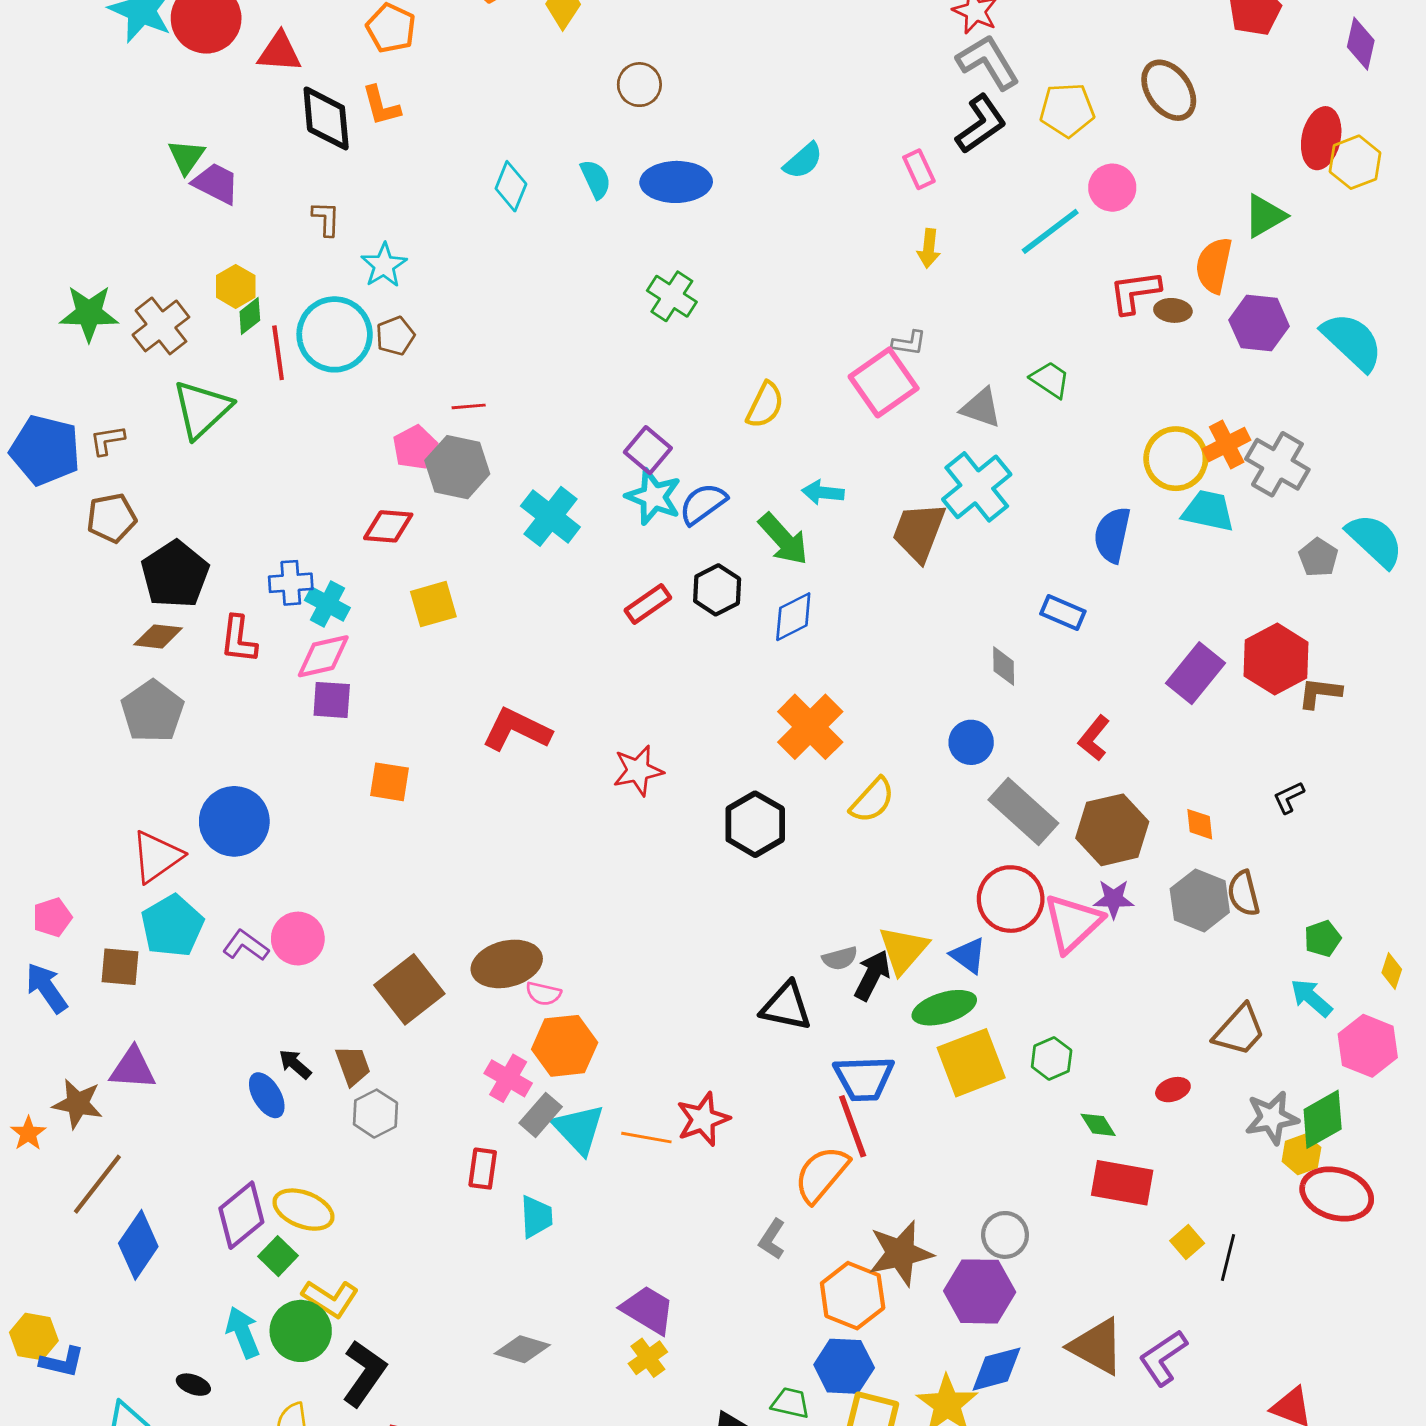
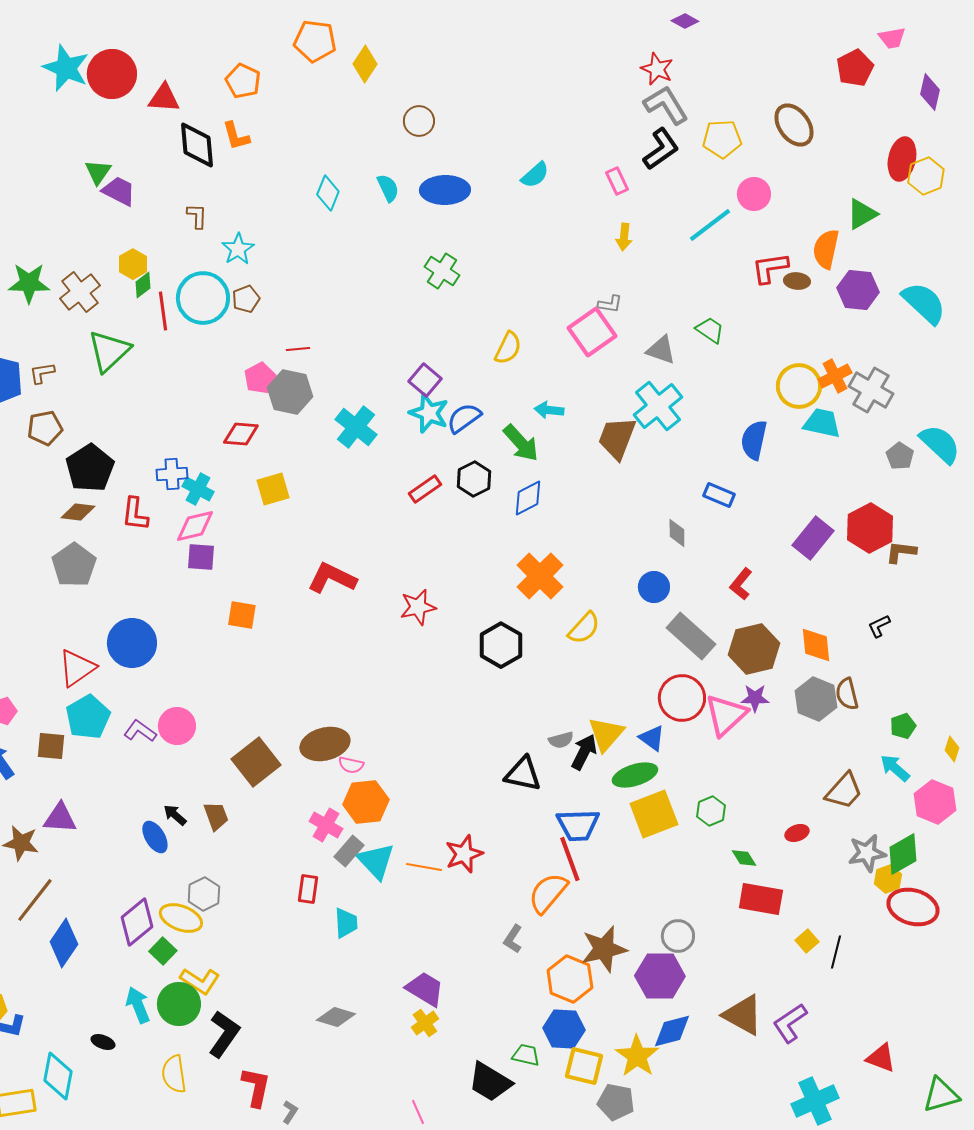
orange diamond: (1200, 824) -> (816, 645), size x1.5
gray hexagon: (375, 1114) -> (204, 894), moved

